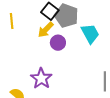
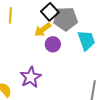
gray pentagon: (66, 16) -> (66, 19), turned -30

